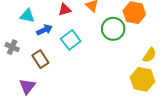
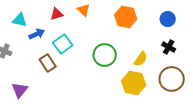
green circle: (113, 29) -> (105, 55), moved
brown rectangle: (40, 59) -> (48, 63), moved

